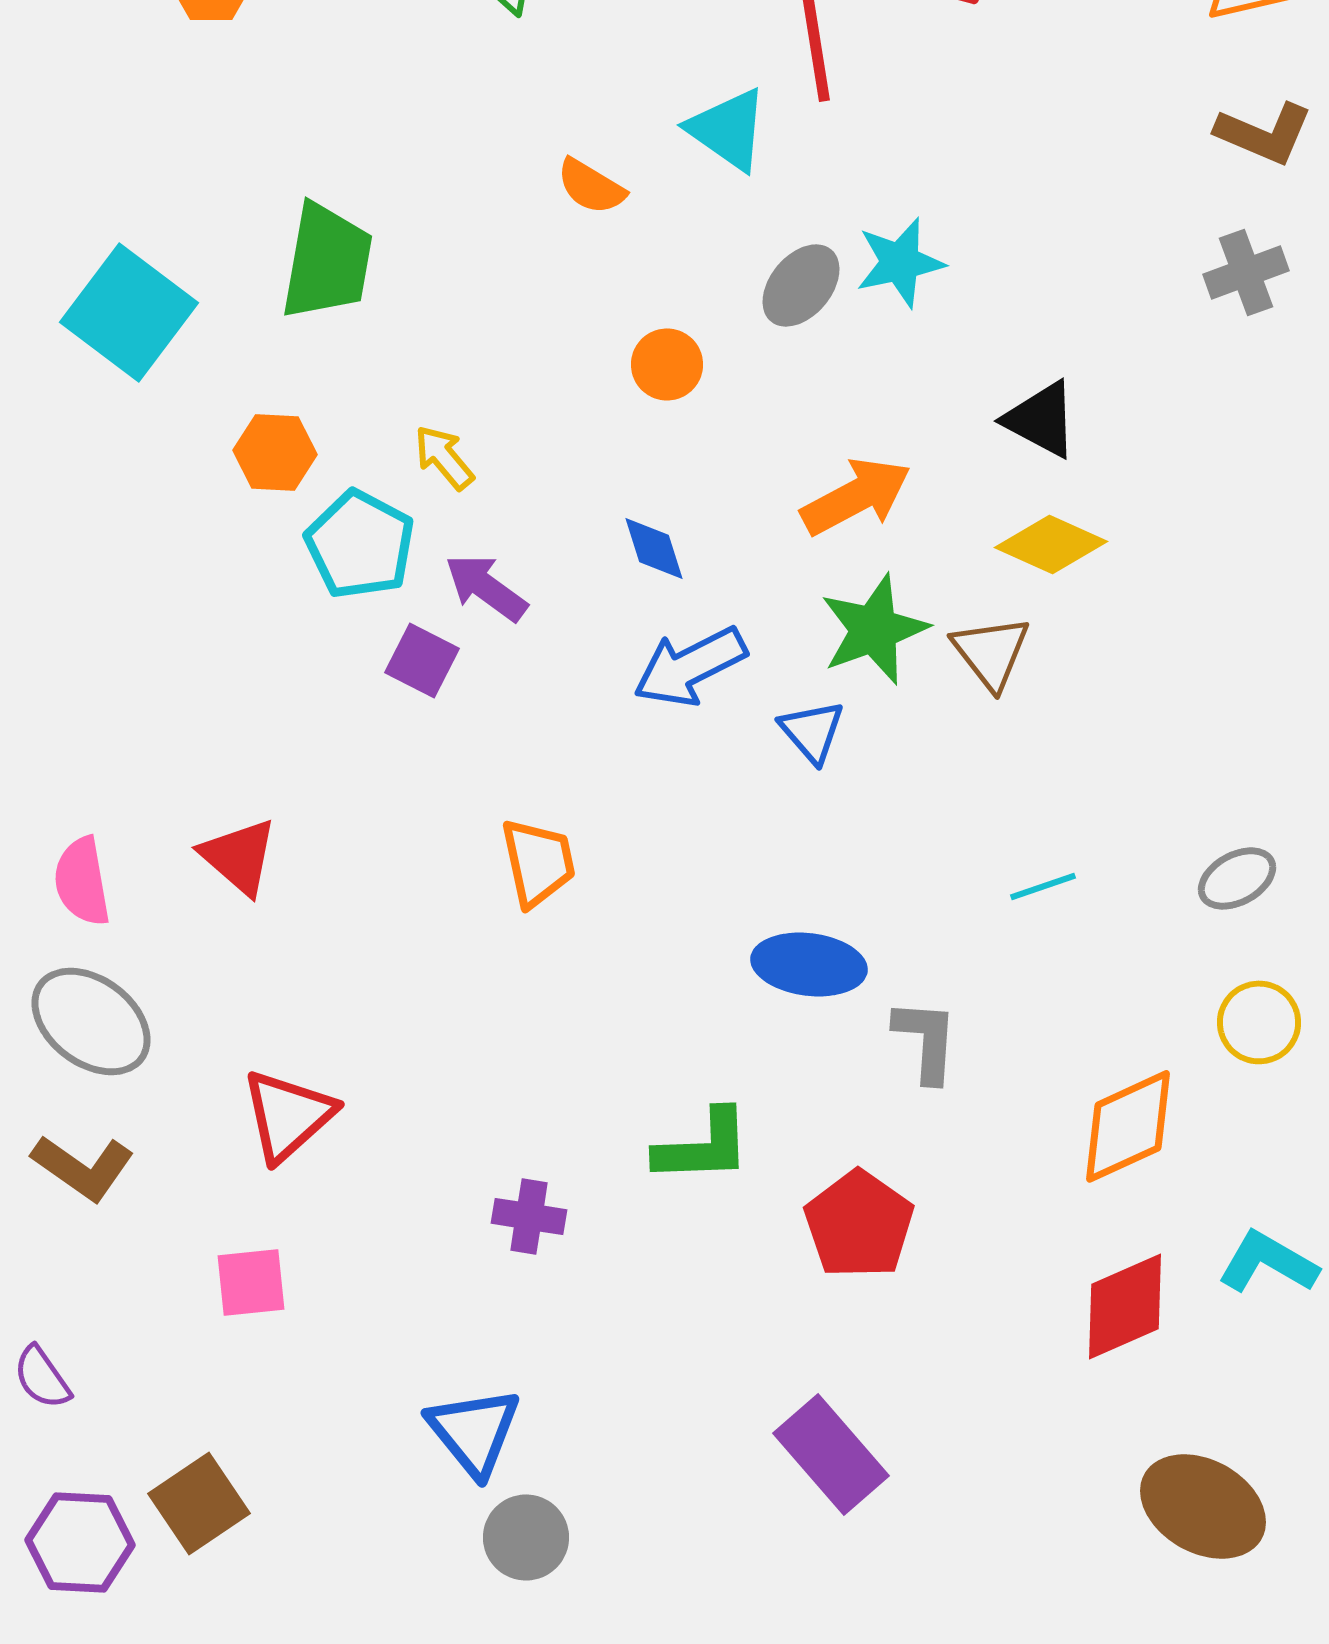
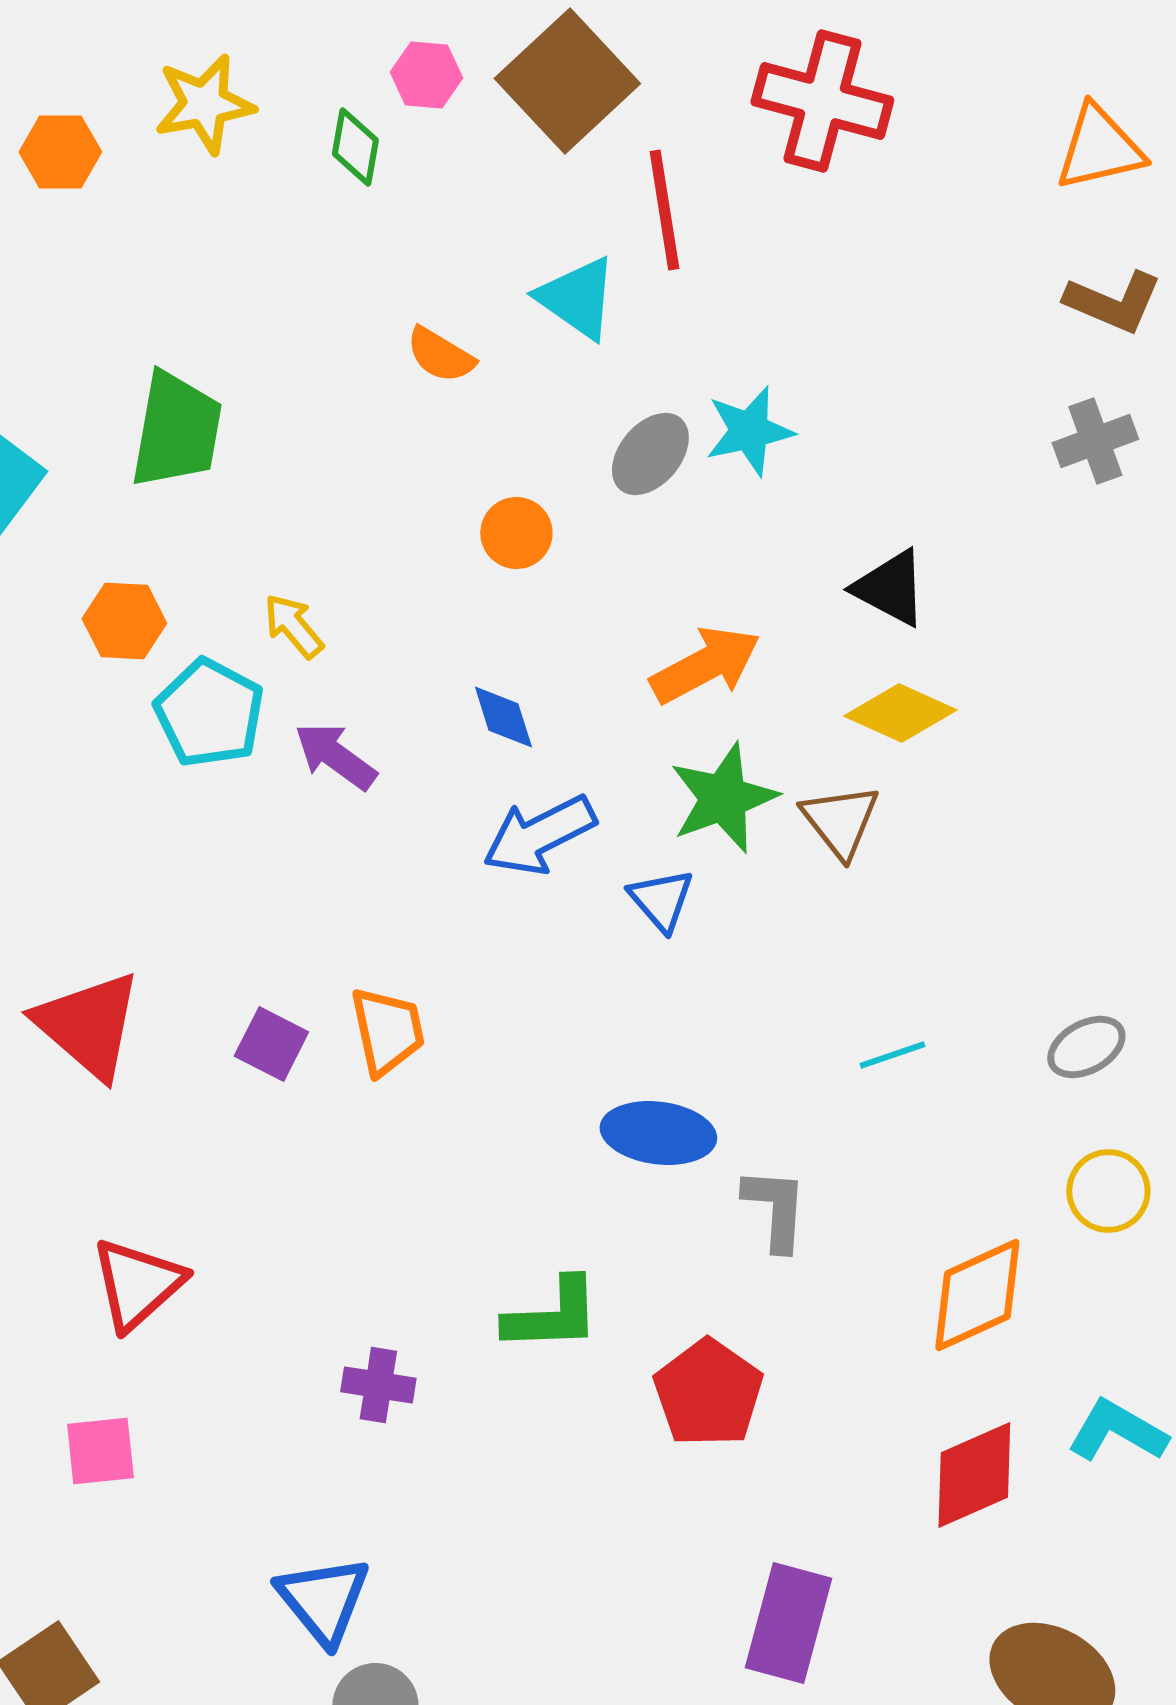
purple square: (422, 660) -> (271, 1044), moved
red triangle: (239, 856) -> (88, 1025), size x1.4
purple rectangle: (831, 1454) -> (788, 1623), moved, turned 56

